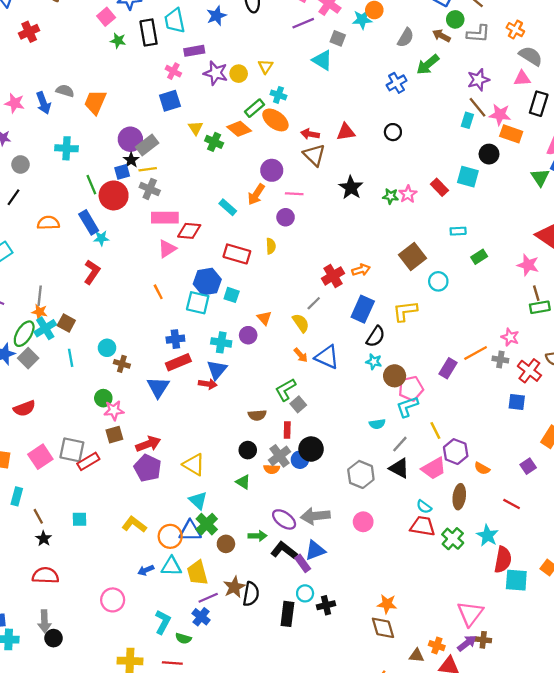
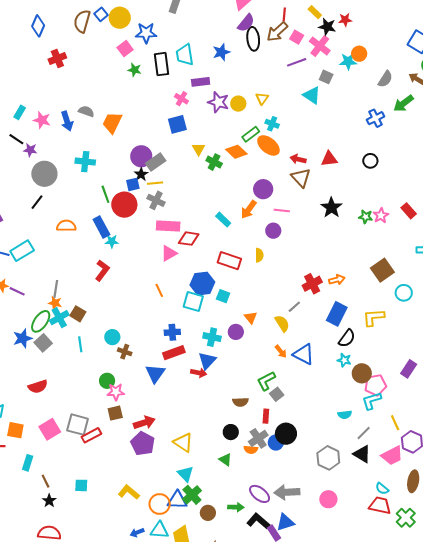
gray circle: (20, 164) -> (44, 174), size x1.6

